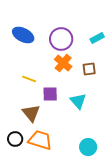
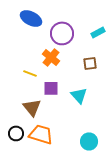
blue ellipse: (23, 35) -> (31, 18), moved
orange cross: (63, 63) -> (51, 57), moved

